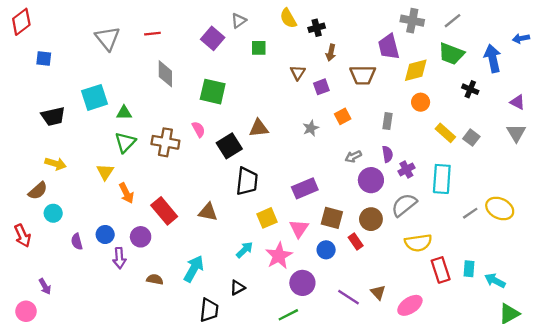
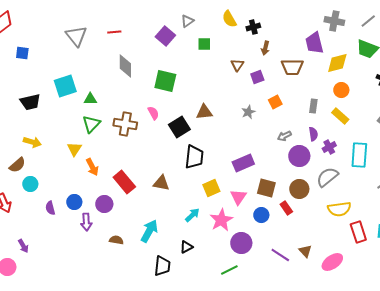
yellow rectangle: (445, 133) -> (340, 116), moved

